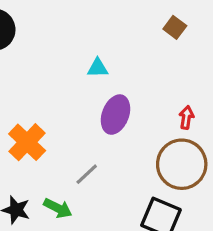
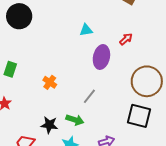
red arrow: (186, 118) -> (126, 39), moved, turned 48
orange cross: (27, 142) -> (50, 82), size x0.6

